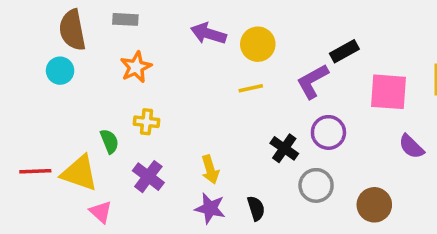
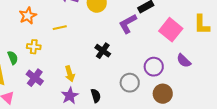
yellow line: (251, 88) -> (60, 28), moved
pink square: (388, 92) -> (171, 30), turned 35
purple circle: (328, 132) -> (154, 67), moved
black cross: (284, 148) -> (103, 51), moved
purple star: (210, 208) -> (70, 96), turned 30

